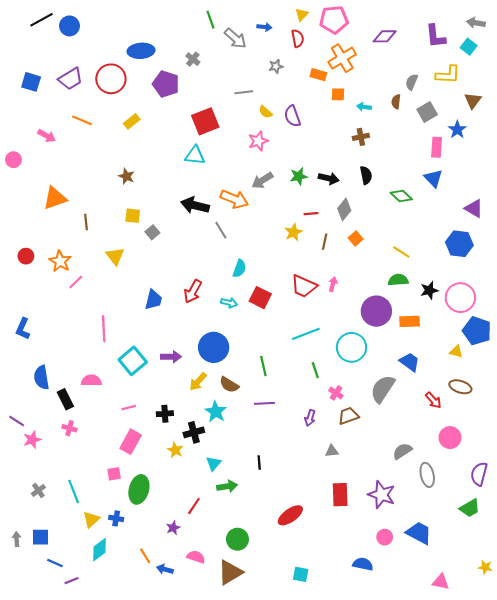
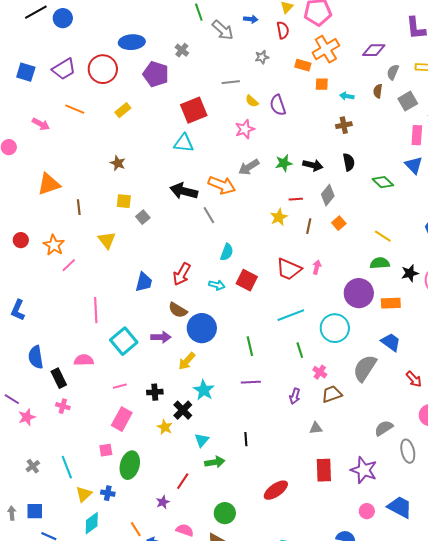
purple diamond: (385, 36) -> (374, 50), moved
brown semicircle: (229, 385) -> (178, 310), moved
black cross: (194, 432) -> (183, 410), turned -30

